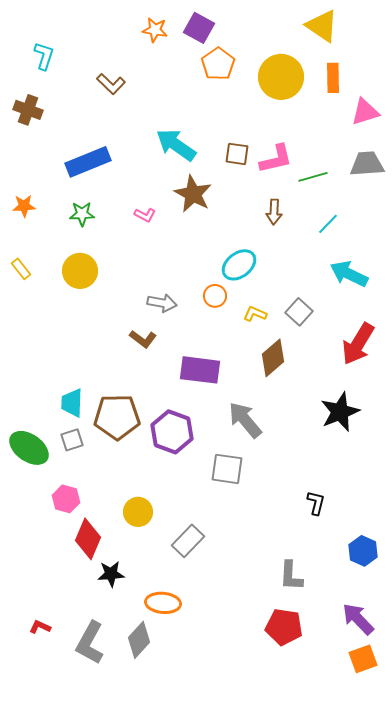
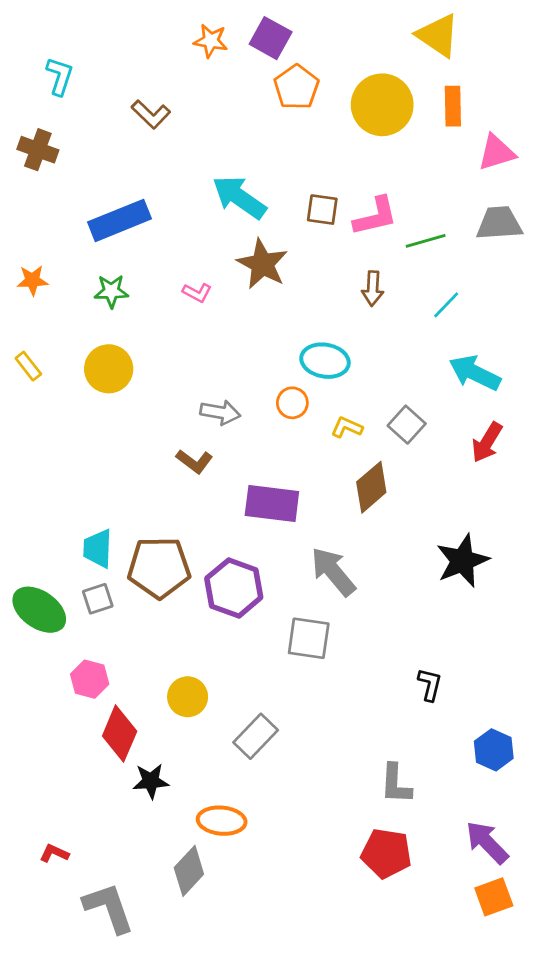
cyan ellipse: (239, 265) -> (325, 361), turned 48
red arrow: (358, 344) -> (487, 442), moved, size x0.7
gray L-shape: (90, 643) -> (109, 908), moved, turned 132

